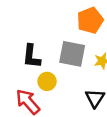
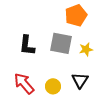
yellow circle: (47, 81) -> (53, 86), moved

